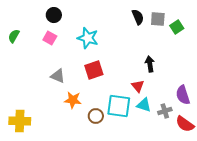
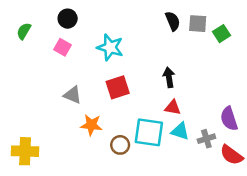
green semicircle: (14, 36) -> (24, 31), moved
black arrow: (150, 64) -> (169, 77), moved
red triangle: (138, 86) -> (173, 107), turned -40

